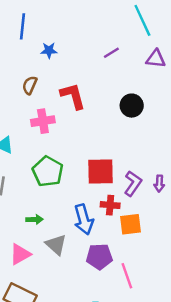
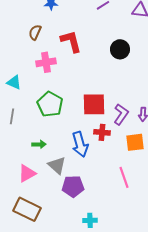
orange square: (130, 224) -> (135, 142), moved
purple pentagon: (99, 257) -> (73, 186), moved
pink line: (127, 276) -> (124, 177), moved

